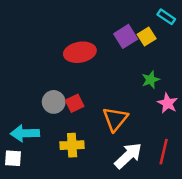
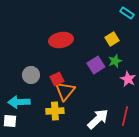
purple square: (126, 36) -> (96, 65), moved
yellow square: (147, 36) -> (112, 39), moved
gray circle: (54, 102) -> (31, 75), moved
orange triangle: (115, 119) -> (65, 91), moved

